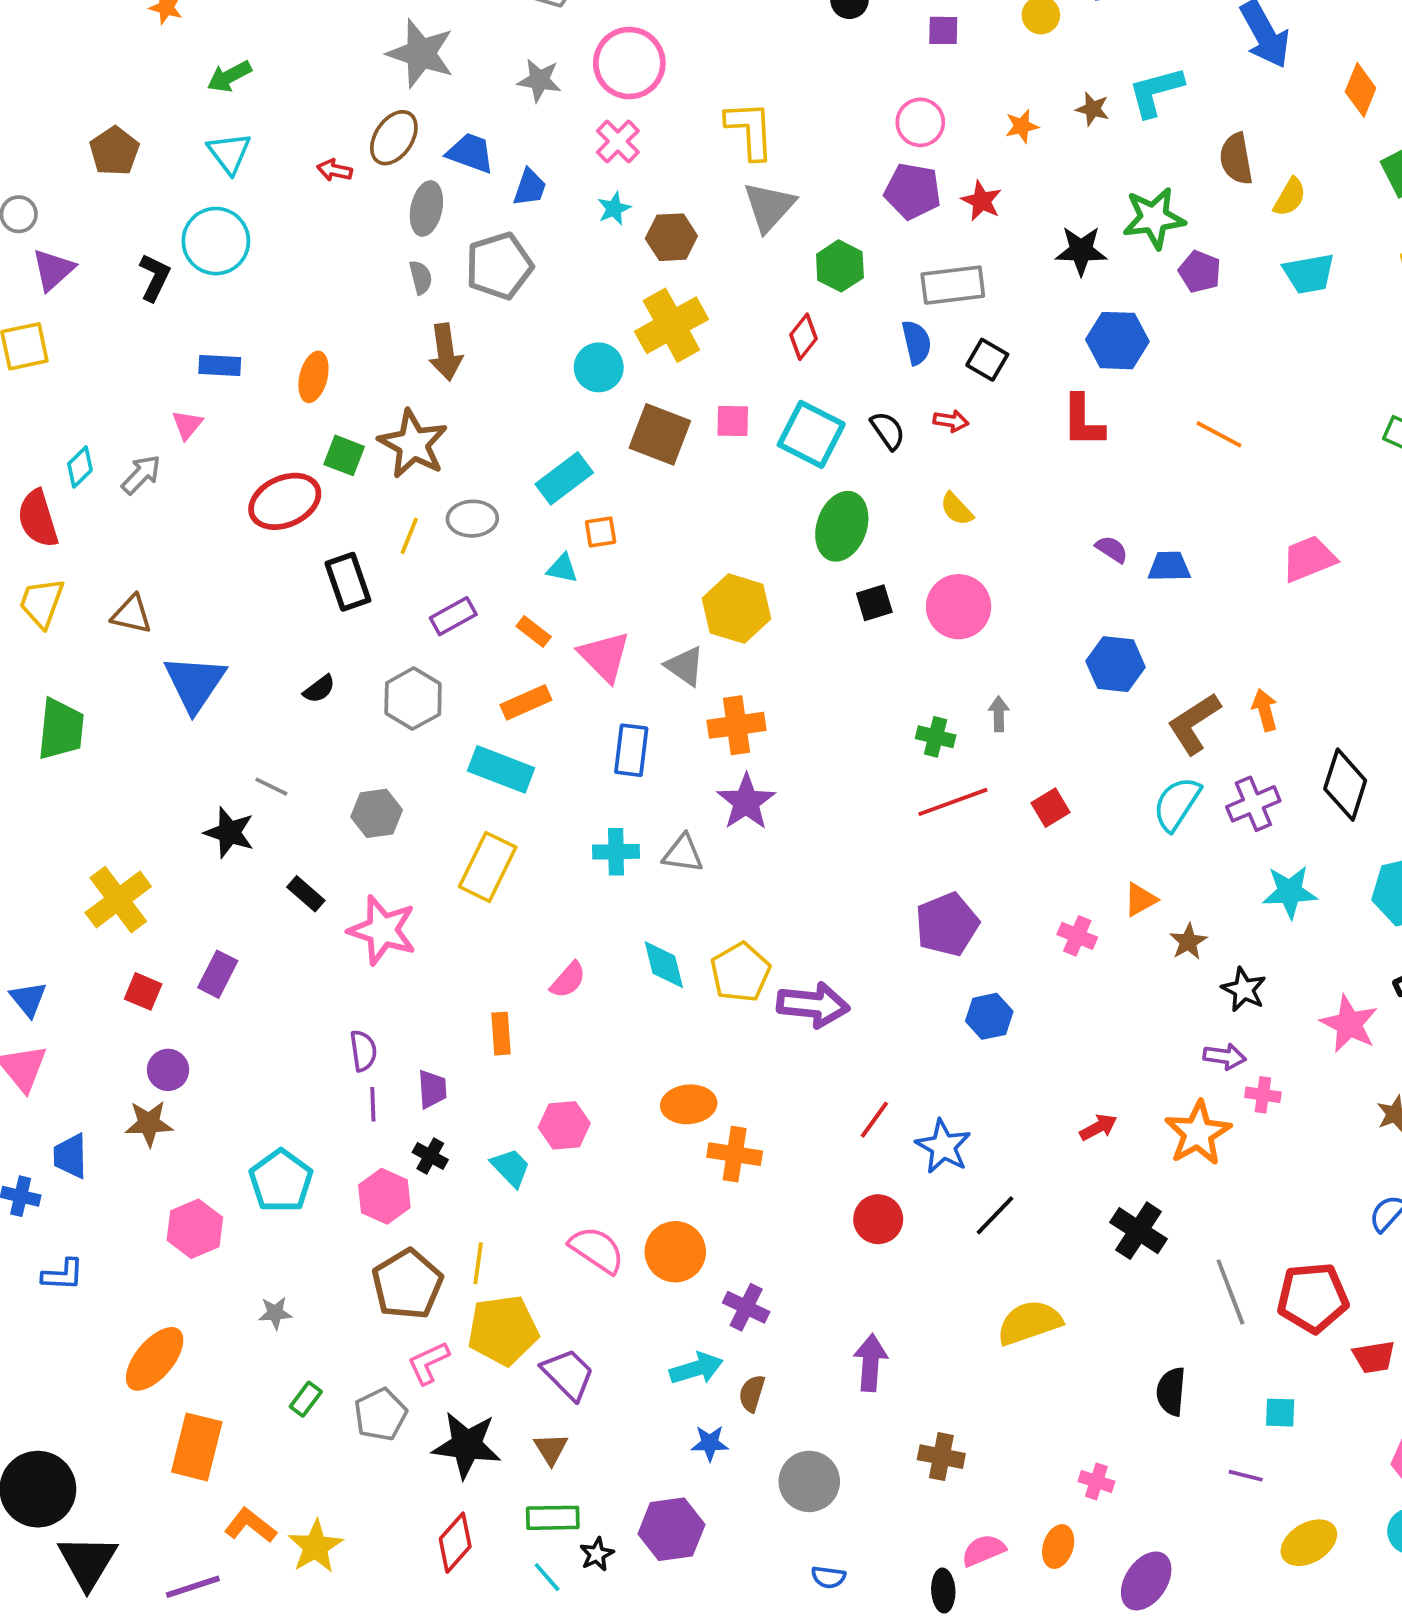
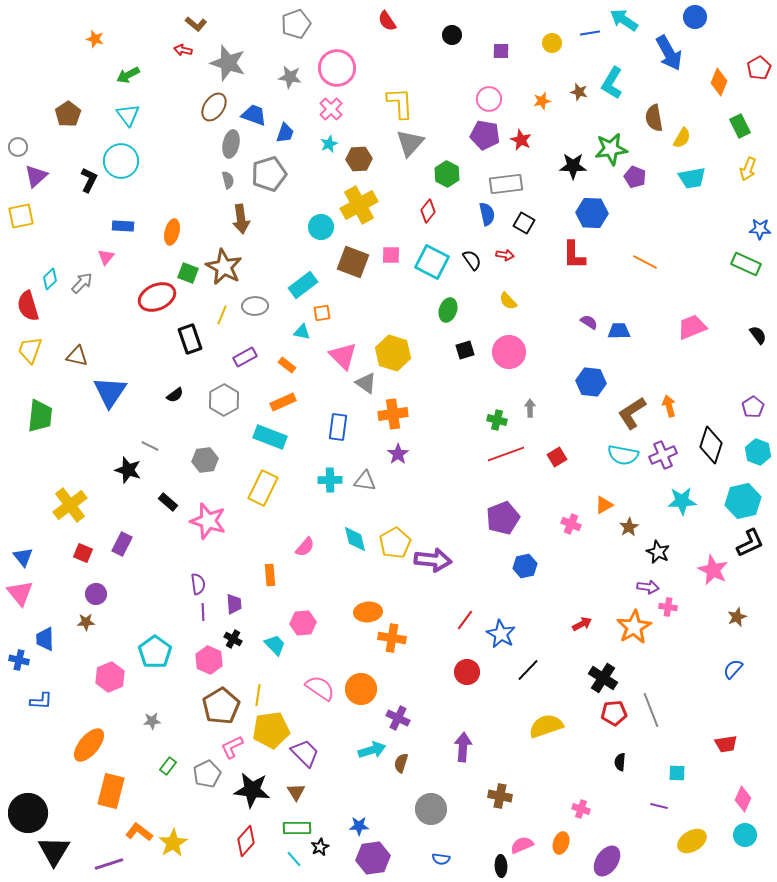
cyan L-shape: (1156, 92) -> (612, 83), turned -44
red arrow: (335, 170) -> (183, 50), moved
green ellipse: (842, 526) -> (448, 310), size x0.7
pink triangle: (604, 656) -> (343, 356), moved
purple star: (746, 802) -> (398, 454), size x0.7
cyan semicircle: (1177, 804) -> (623, 455), turned -112
brown star: (149, 1123) -> (86, 622), size x0.7
red pentagon: (1313, 1298) -> (614, 713), moved, size x0.7
black semicircle: (1171, 1391) -> (620, 762), size x0.7
blue star: (710, 1443) -> (359, 826), moved
purple hexagon: (671, 1529) -> (373, 858), moved

